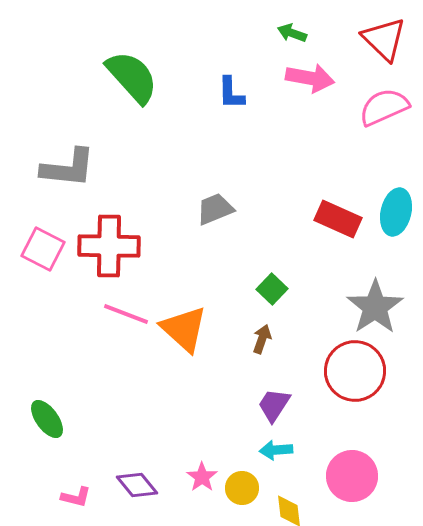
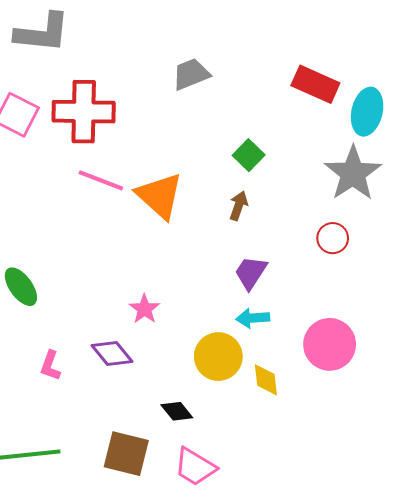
cyan ellipse: (396, 212) -> (367, 112), moved
red circle: (355, 371) -> (333, 238), size x0.5
pink star: (202, 477) -> (144, 309), moved
yellow circle: (242, 488) -> (218, 357), size x1.4
pink L-shape: (76, 497) -> (50, 366), turned 96

